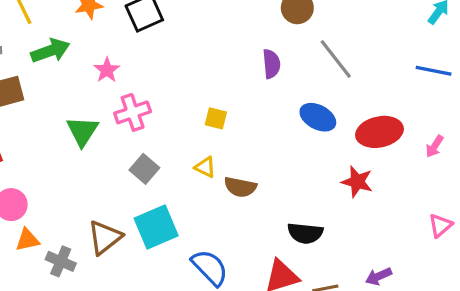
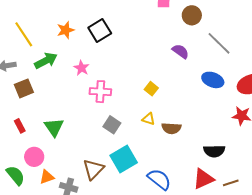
purple semicircle: (271, 64) -> (181, 51), turned -42
pink cross: (133, 112) -> (100, 92), turned 30
yellow square: (216, 118) -> (151, 89), turned 32
green triangle: (82, 131) -> (54, 127), moved

